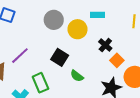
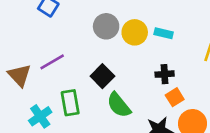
yellow circle: (78, 29) -> (135, 32), moved
black cross: (105, 45) -> (165, 74), turned 32
green semicircle: (77, 76) -> (119, 105), size x1.5

